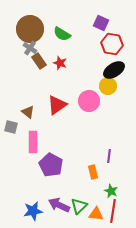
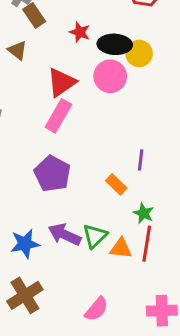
red star: (60, 63) -> (80, 32), moved
black ellipse: (114, 70) -> (115, 44), moved, turned 35
brown triangle: (28, 112) -> (17, 50), moved
pink rectangle: (33, 142) -> (58, 116), moved, turned 30
orange rectangle: (93, 172) -> (116, 184), turned -32

